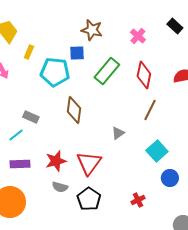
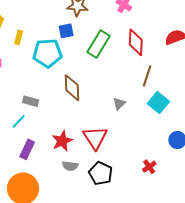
cyan square: (157, 151) -> (158, 103), moved
purple rectangle: (20, 164) -> (27, 149), turned -54

